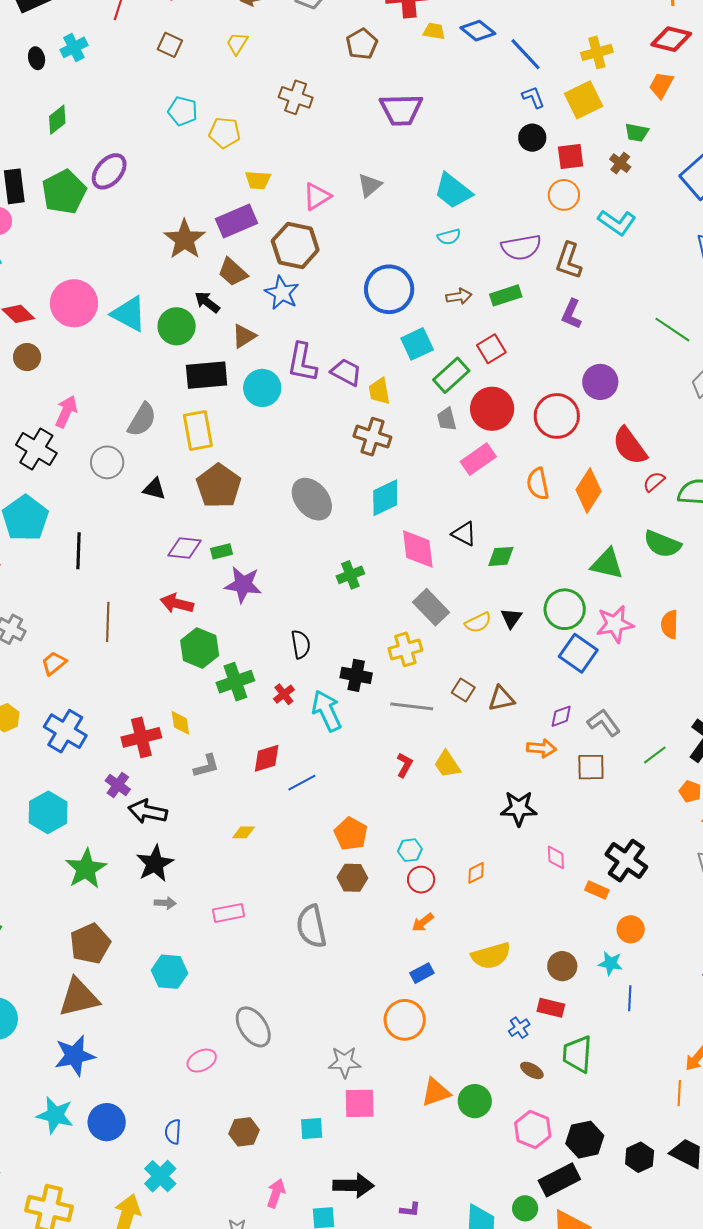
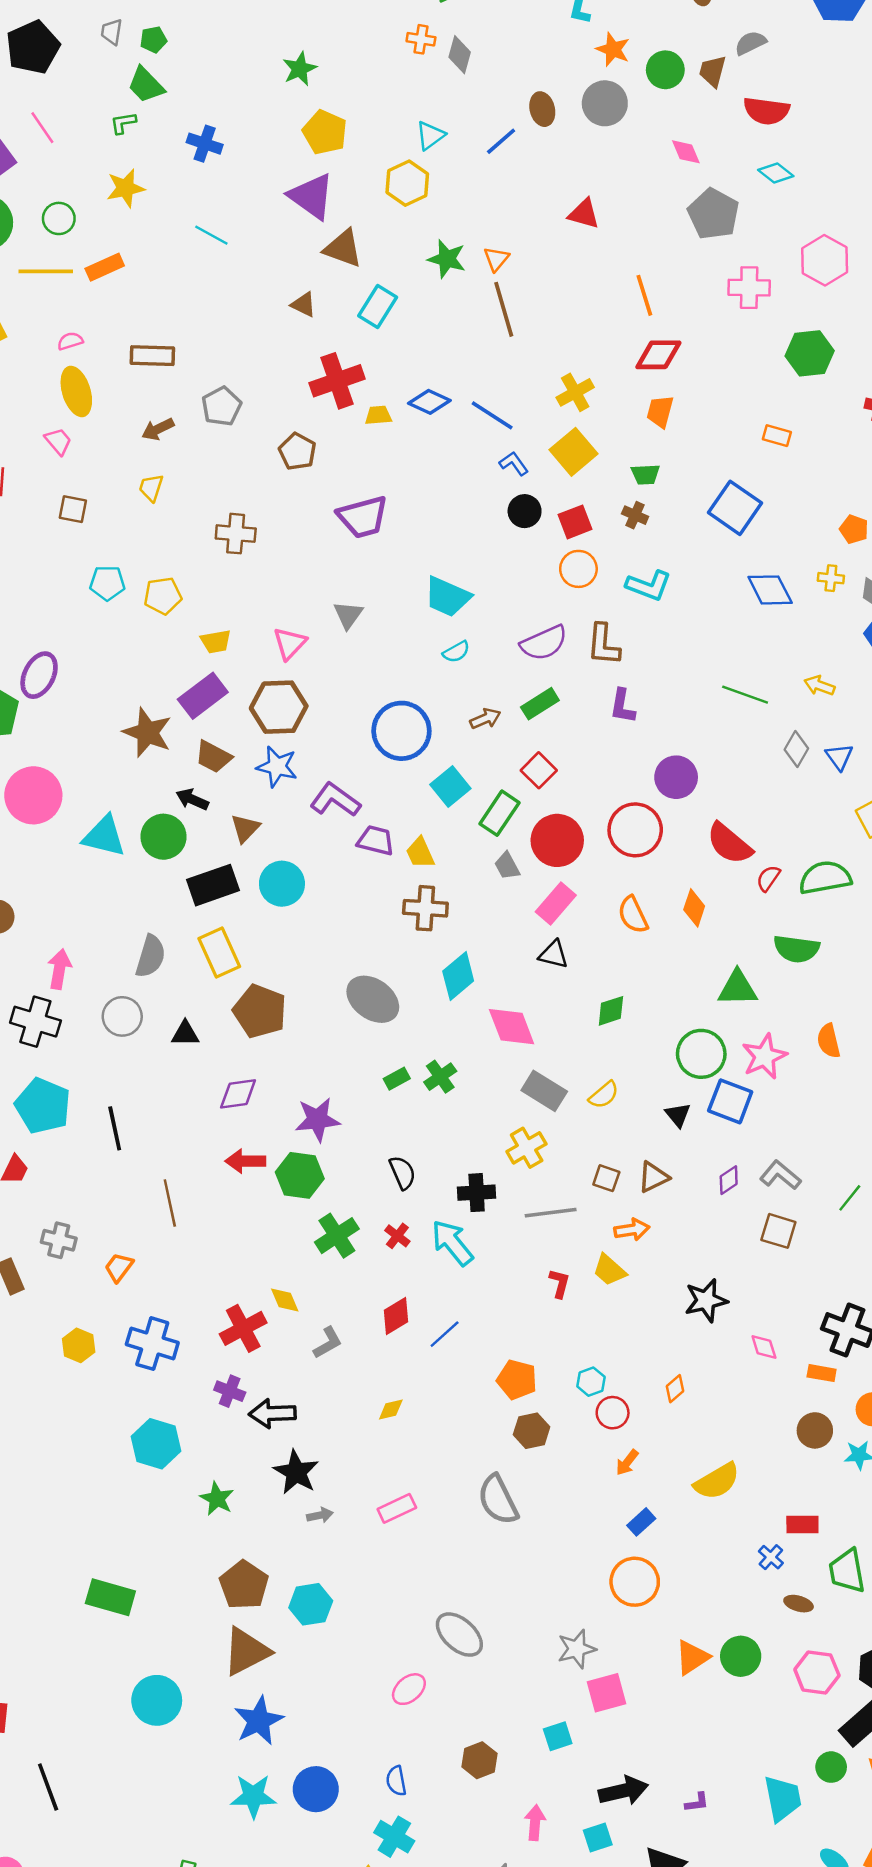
pink circle: (74, 303) -> (33, 795), moved
purple L-shape: (302, 362) -> (335, 800), moved, turned 129
orange diamond: (588, 491) -> (694, 908), size x0.7
black triangle: (464, 534) -> (554, 955), moved
green rectangle: (221, 551) -> (397, 1079), moved
black triangle: (511, 618) -> (678, 1115), moved
green hexagon: (200, 648) -> (300, 1175), moved
orange arrow: (541, 748) -> (632, 1230), moved
brown square: (591, 767) -> (778, 1231), turned 32
green star: (86, 869) -> (217, 1499), size x0.7
brown circle: (562, 966) -> (815, 1430), moved
cyan hexagon: (169, 972) -> (311, 1604), moved

